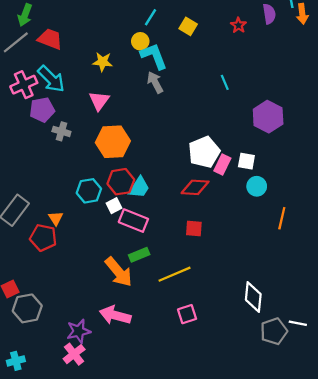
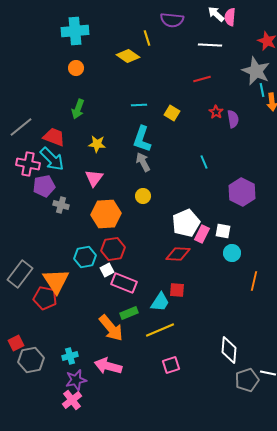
purple semicircle: (269, 14) -> (233, 119), moved
green arrow: (25, 15) -> (78, 109), moved
cyan line: (151, 17) -> (139, 105), turned 56
red trapezoid: (50, 39) -> (54, 137), moved
yellow circle: (140, 41) -> (143, 196), moved
cyan L-shape: (154, 56) -> (142, 139), turned -140
pink cross: (24, 85) -> (28, 164), turned 35
cyan trapezoid: (139, 187) -> (160, 302), moved
orange triangle: (56, 218) -> (56, 281), size x2.0
cyan cross: (16, 361) -> (70, 356), moved

